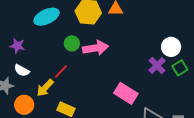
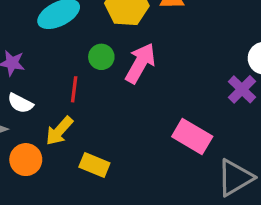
pink arrow: (96, 48) -> (140, 63), turned -50
red line: (61, 71) -> (74, 89), moved, turned -35

